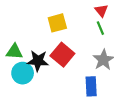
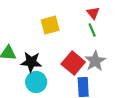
red square: (62, 55) -> (73, 63), moved
cyan circle: (23, 73) -> (36, 82), moved

